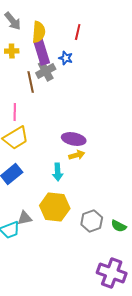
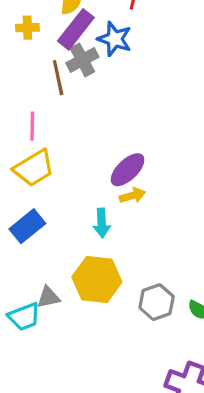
purple rectangle: (42, 52) -> (76, 29), turned 55
blue star: (66, 58) -> (115, 39), size x1.5
purple ellipse: (74, 139) -> (128, 170), turned -55

